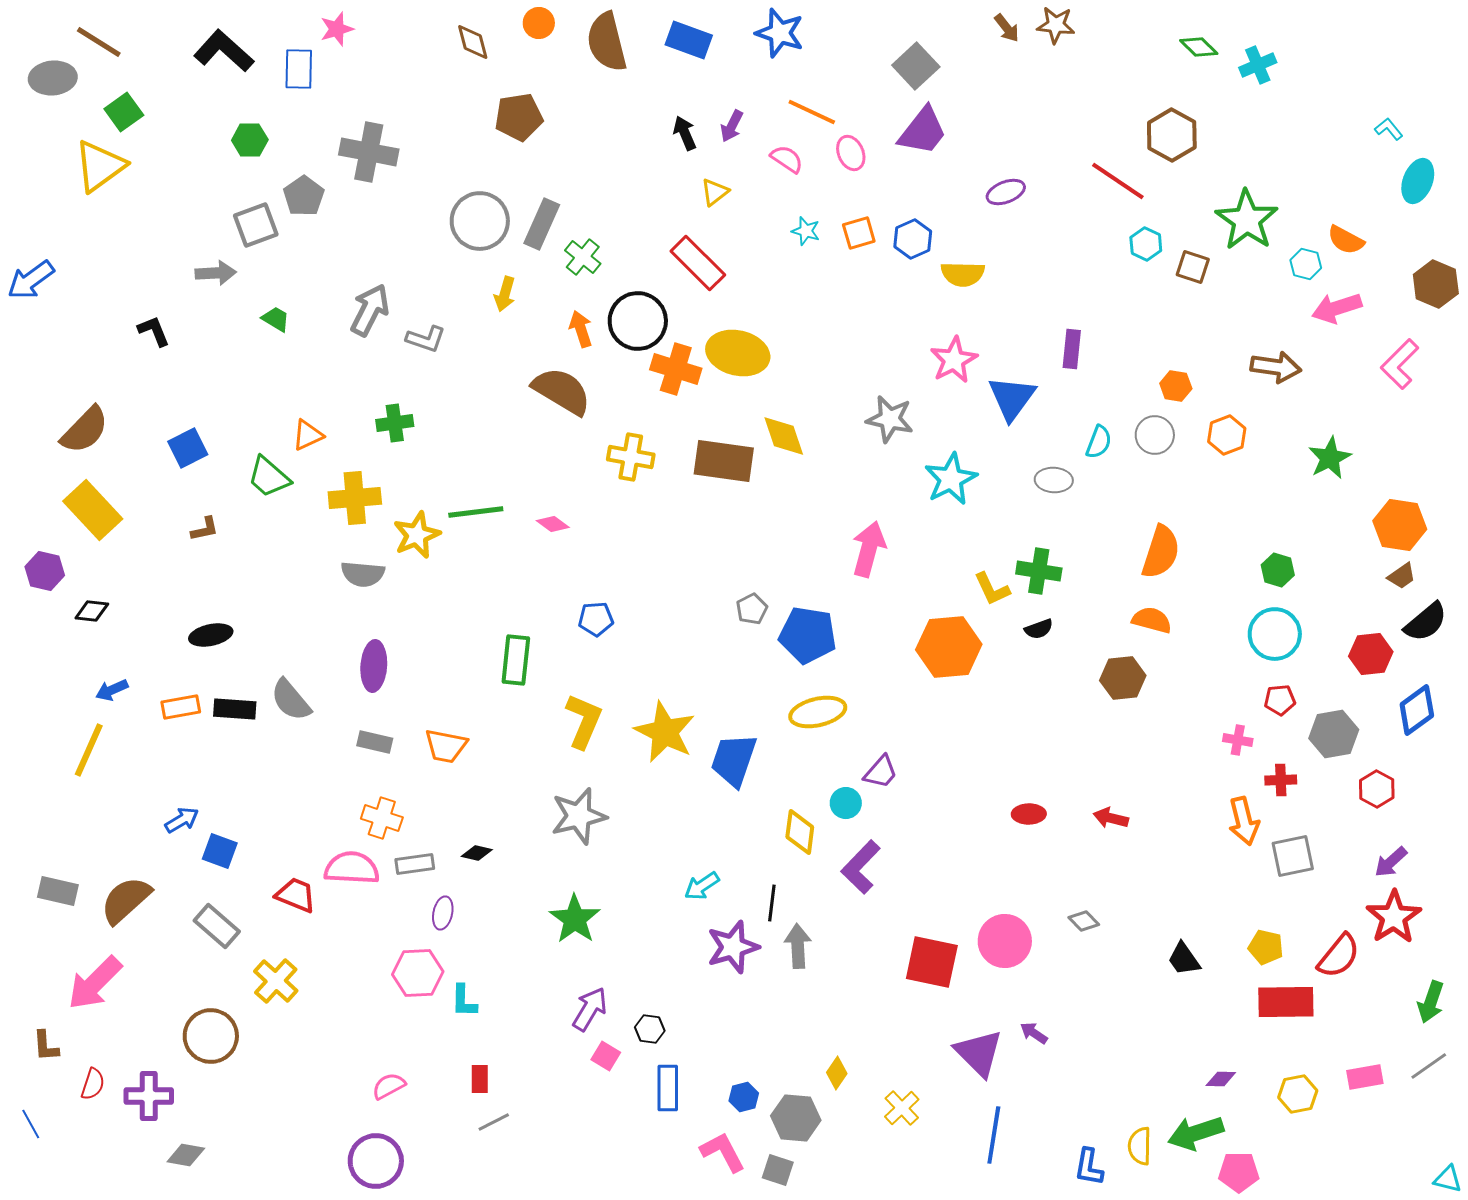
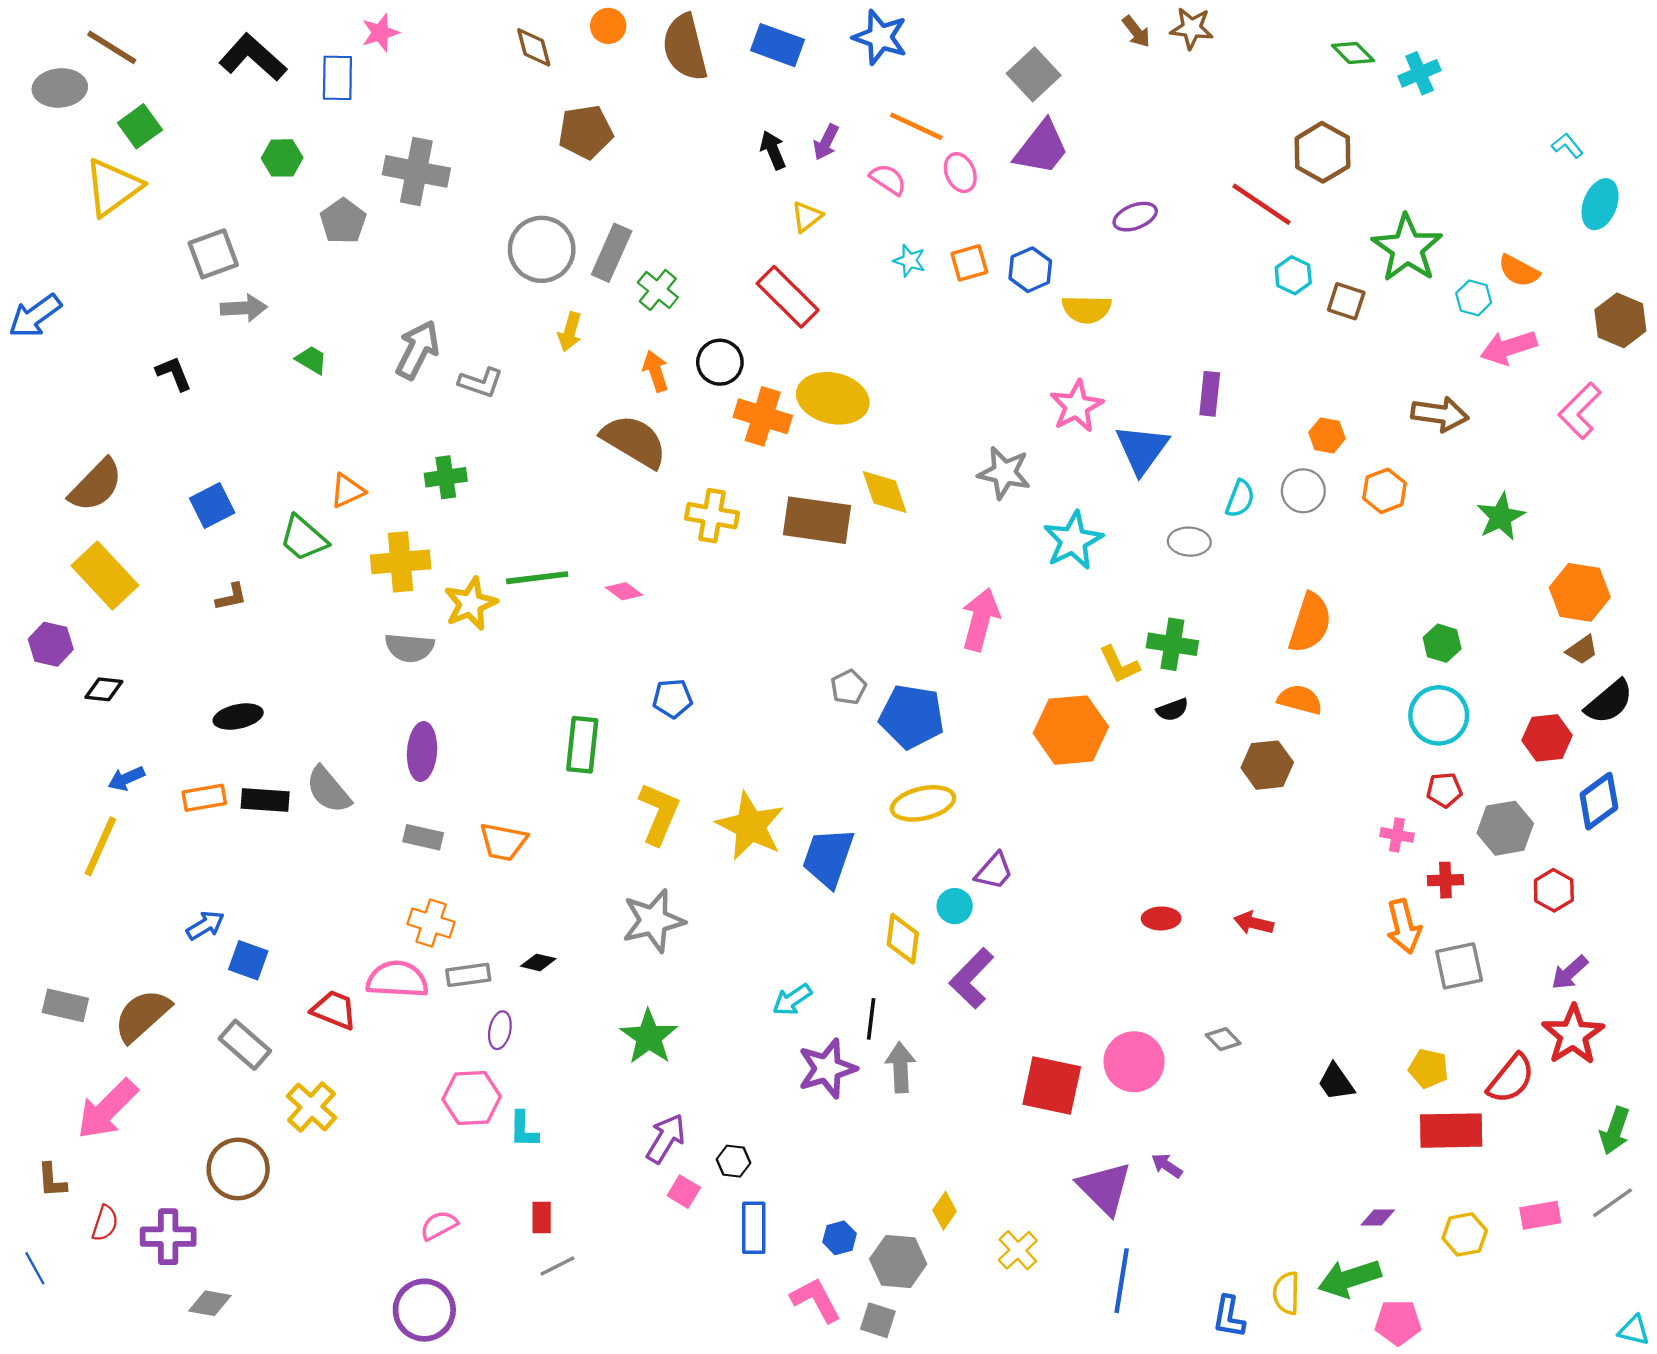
gray square: (256, 225) -> (213, 254), moved
black circle: (638, 321) -> (720, 362), size x0.7

